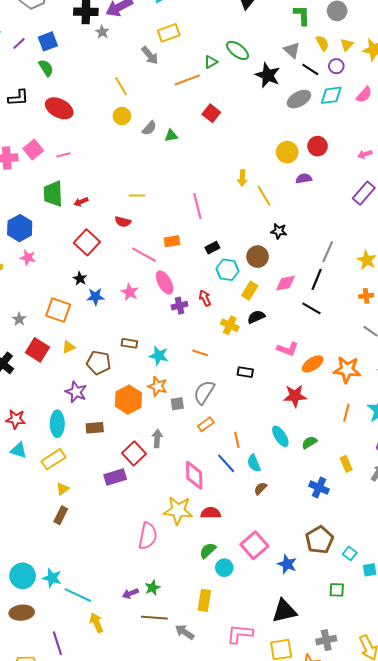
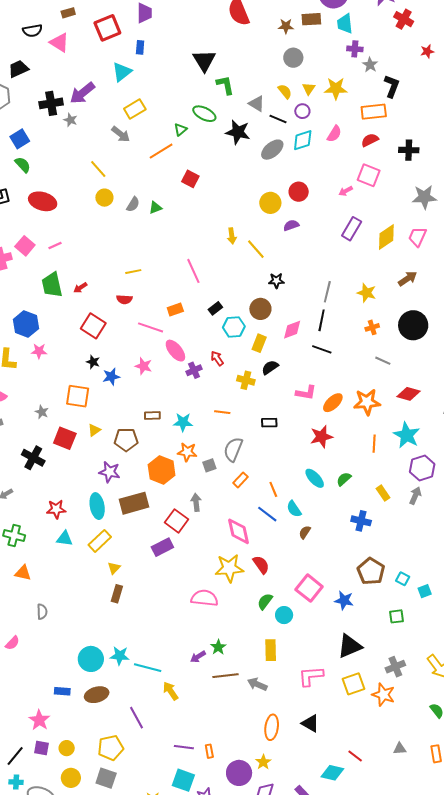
green L-shape: (302, 15) -> (225, 85), moved
brown rectangle: (95, 428) -> (134, 503), size x1.6
red semicircle: (211, 513) -> (261, 565), turned 66
pink semicircle: (148, 536) -> (204, 598), turned -84

